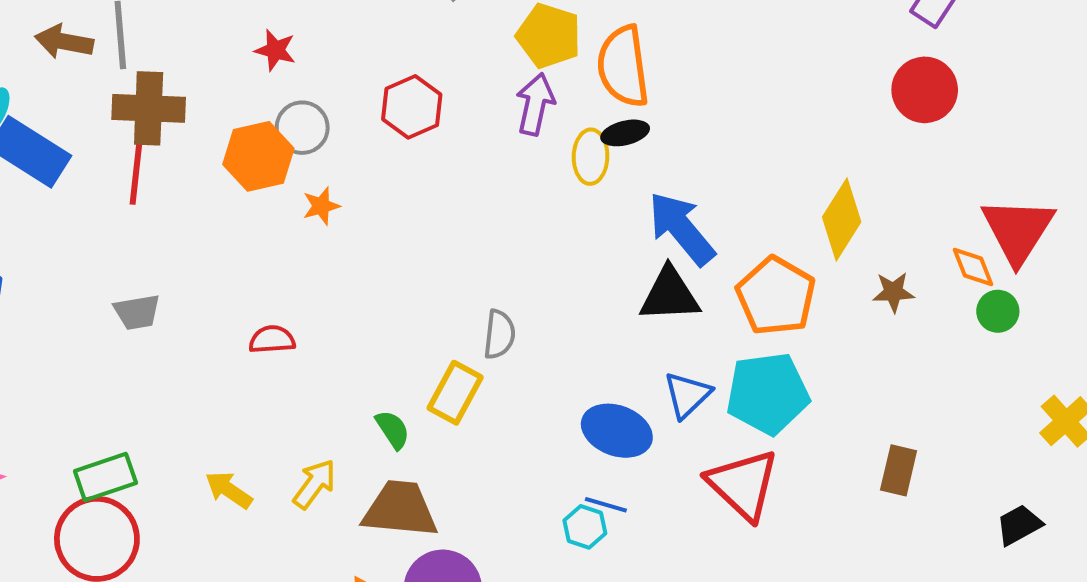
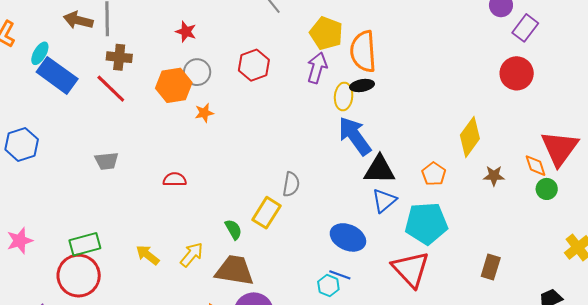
brown cross: (149, 108) -> (119, 57), size x0.7
red line: (136, 171) -> (111, 89), turned -56
blue arrow: (682, 229) -> (355, 136), moved
orange pentagon: (776, 296) -> (434, 174), size x0.6
blue triangle: (687, 395) -> (384, 201), moved

